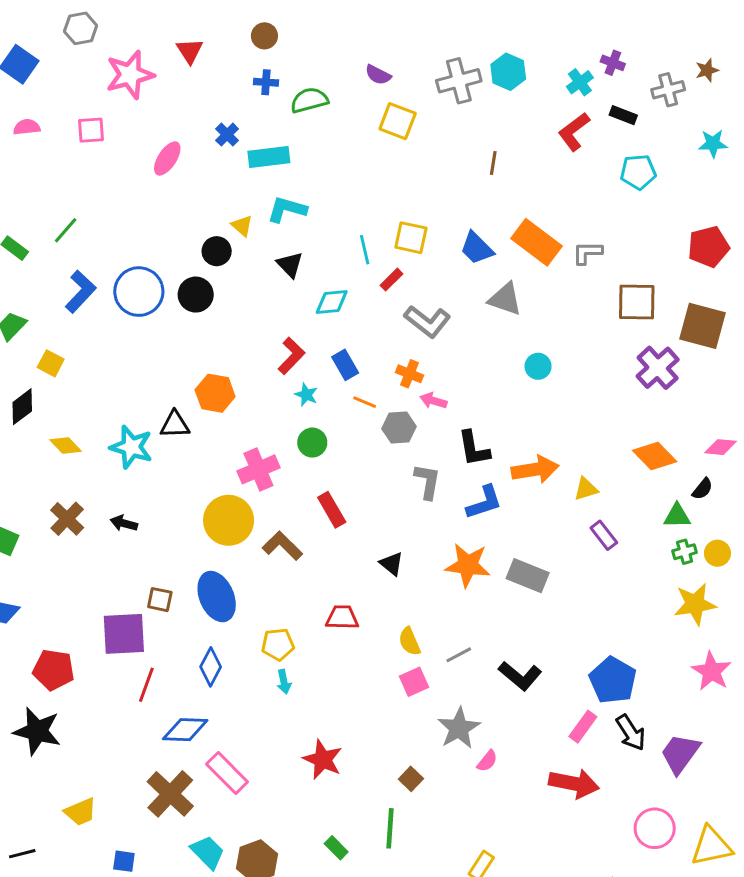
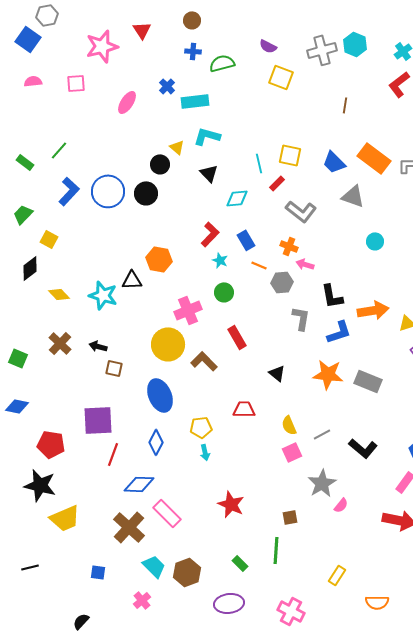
gray hexagon: (81, 28) -> (47, 15), moved
brown square: (160, 600) -> (114, 368), moved
brown square: (411, 779) -> (290, 517), turned 35
yellow trapezoid: (81, 812) -> (65, 518), moved, size x1.4

